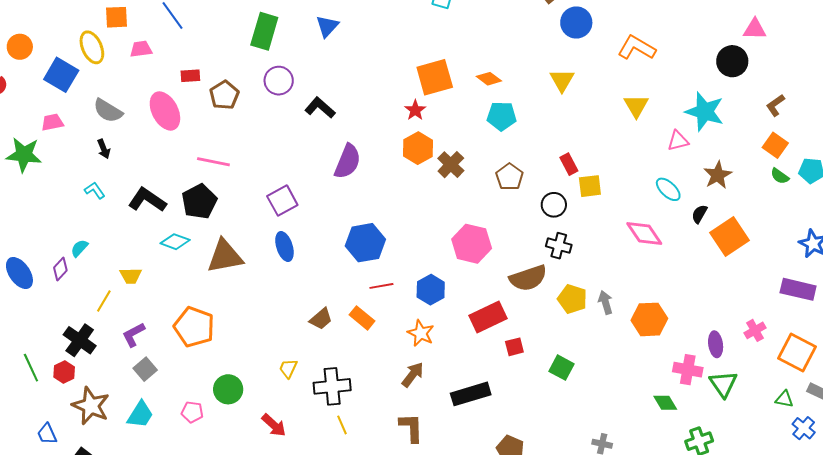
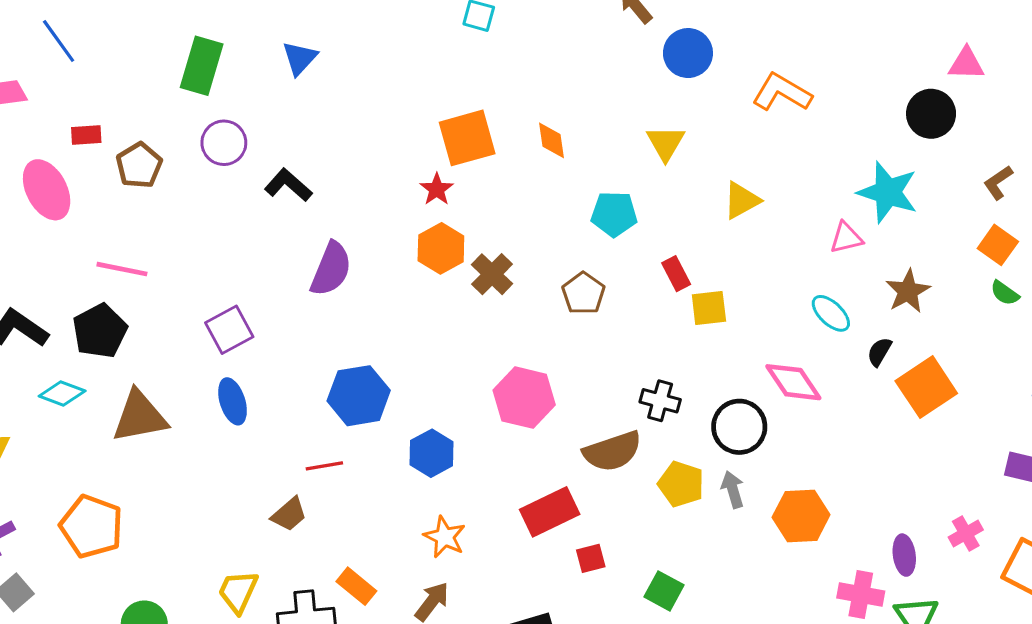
orange diamond: (489, 79) -> (551, 140), turned 45
yellow triangle: (636, 106) -> (741, 200), moved, turned 32
cyan pentagon: (502, 116) -> (614, 214), moved
black circle: (554, 205) -> (739, 427), moved, size x1.4
red line: (381, 286) -> (324, 466), moved
blue hexagon: (431, 290) -> (431, 453), moved
orange rectangle: (362, 318) -> (356, 586), moved
yellow trapezoid: (288, 368) -> (238, 592), size x1.4

